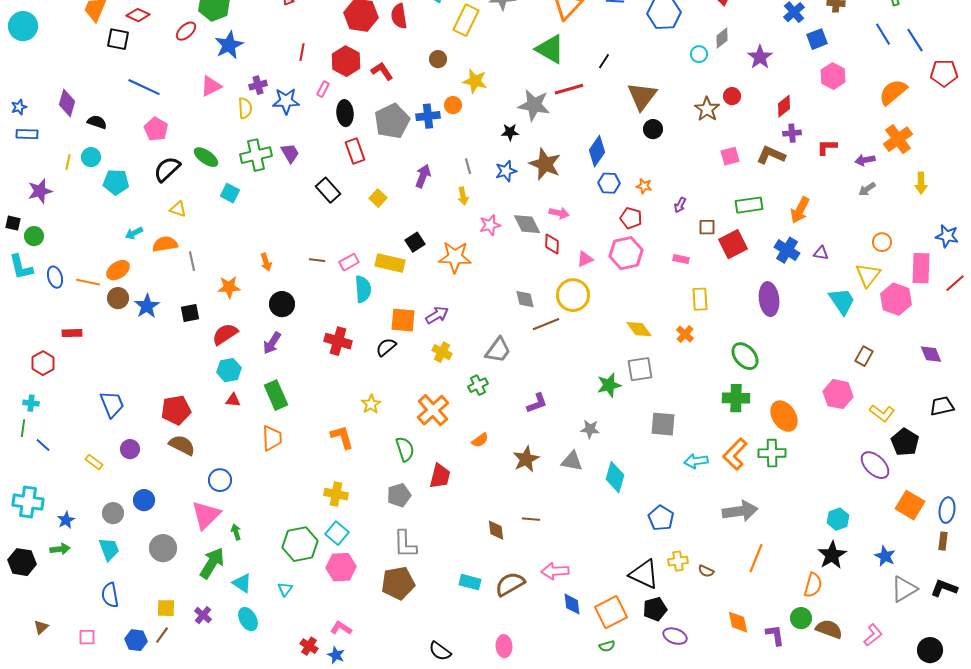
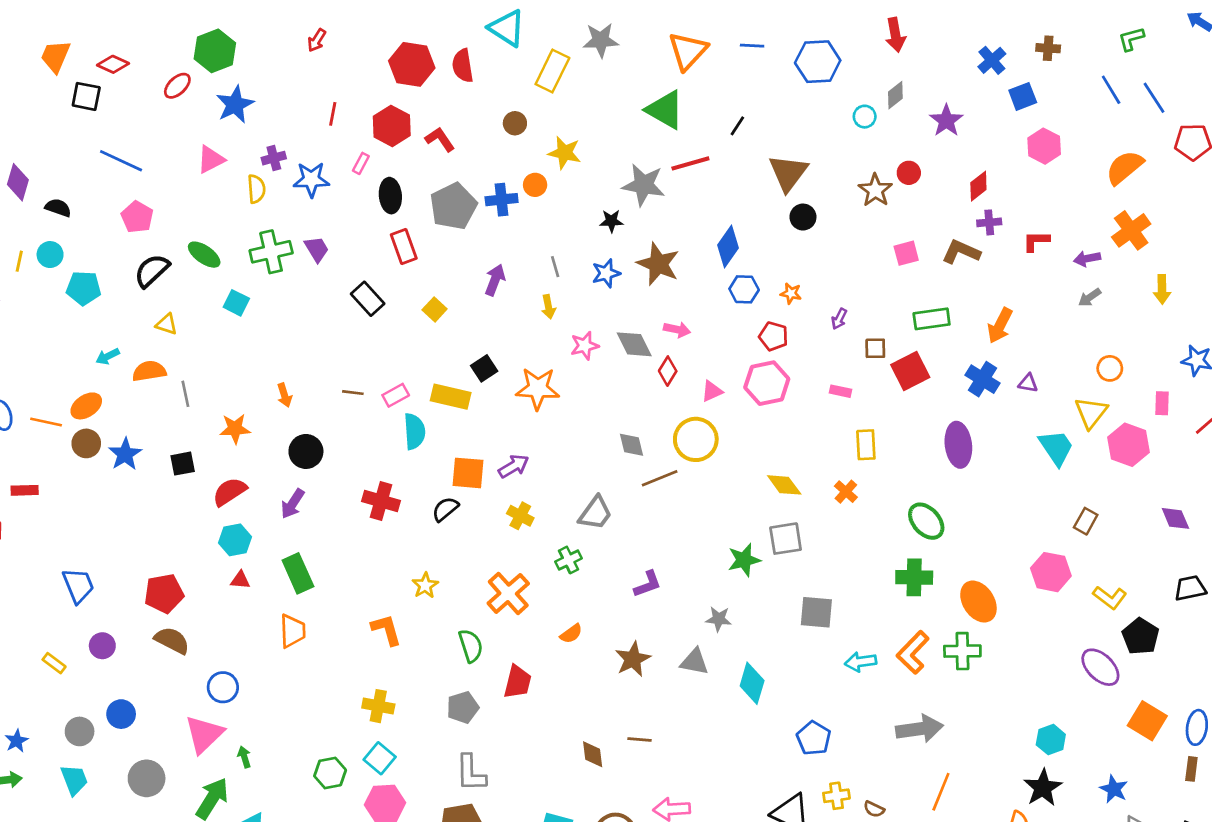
red diamond: (552, 244) -> (668, 371), turned 30
pink rectangle: (921, 268) -> (1162, 403), size x0.6
green hexagon: (300, 544) -> (330, 773), size x0.7

